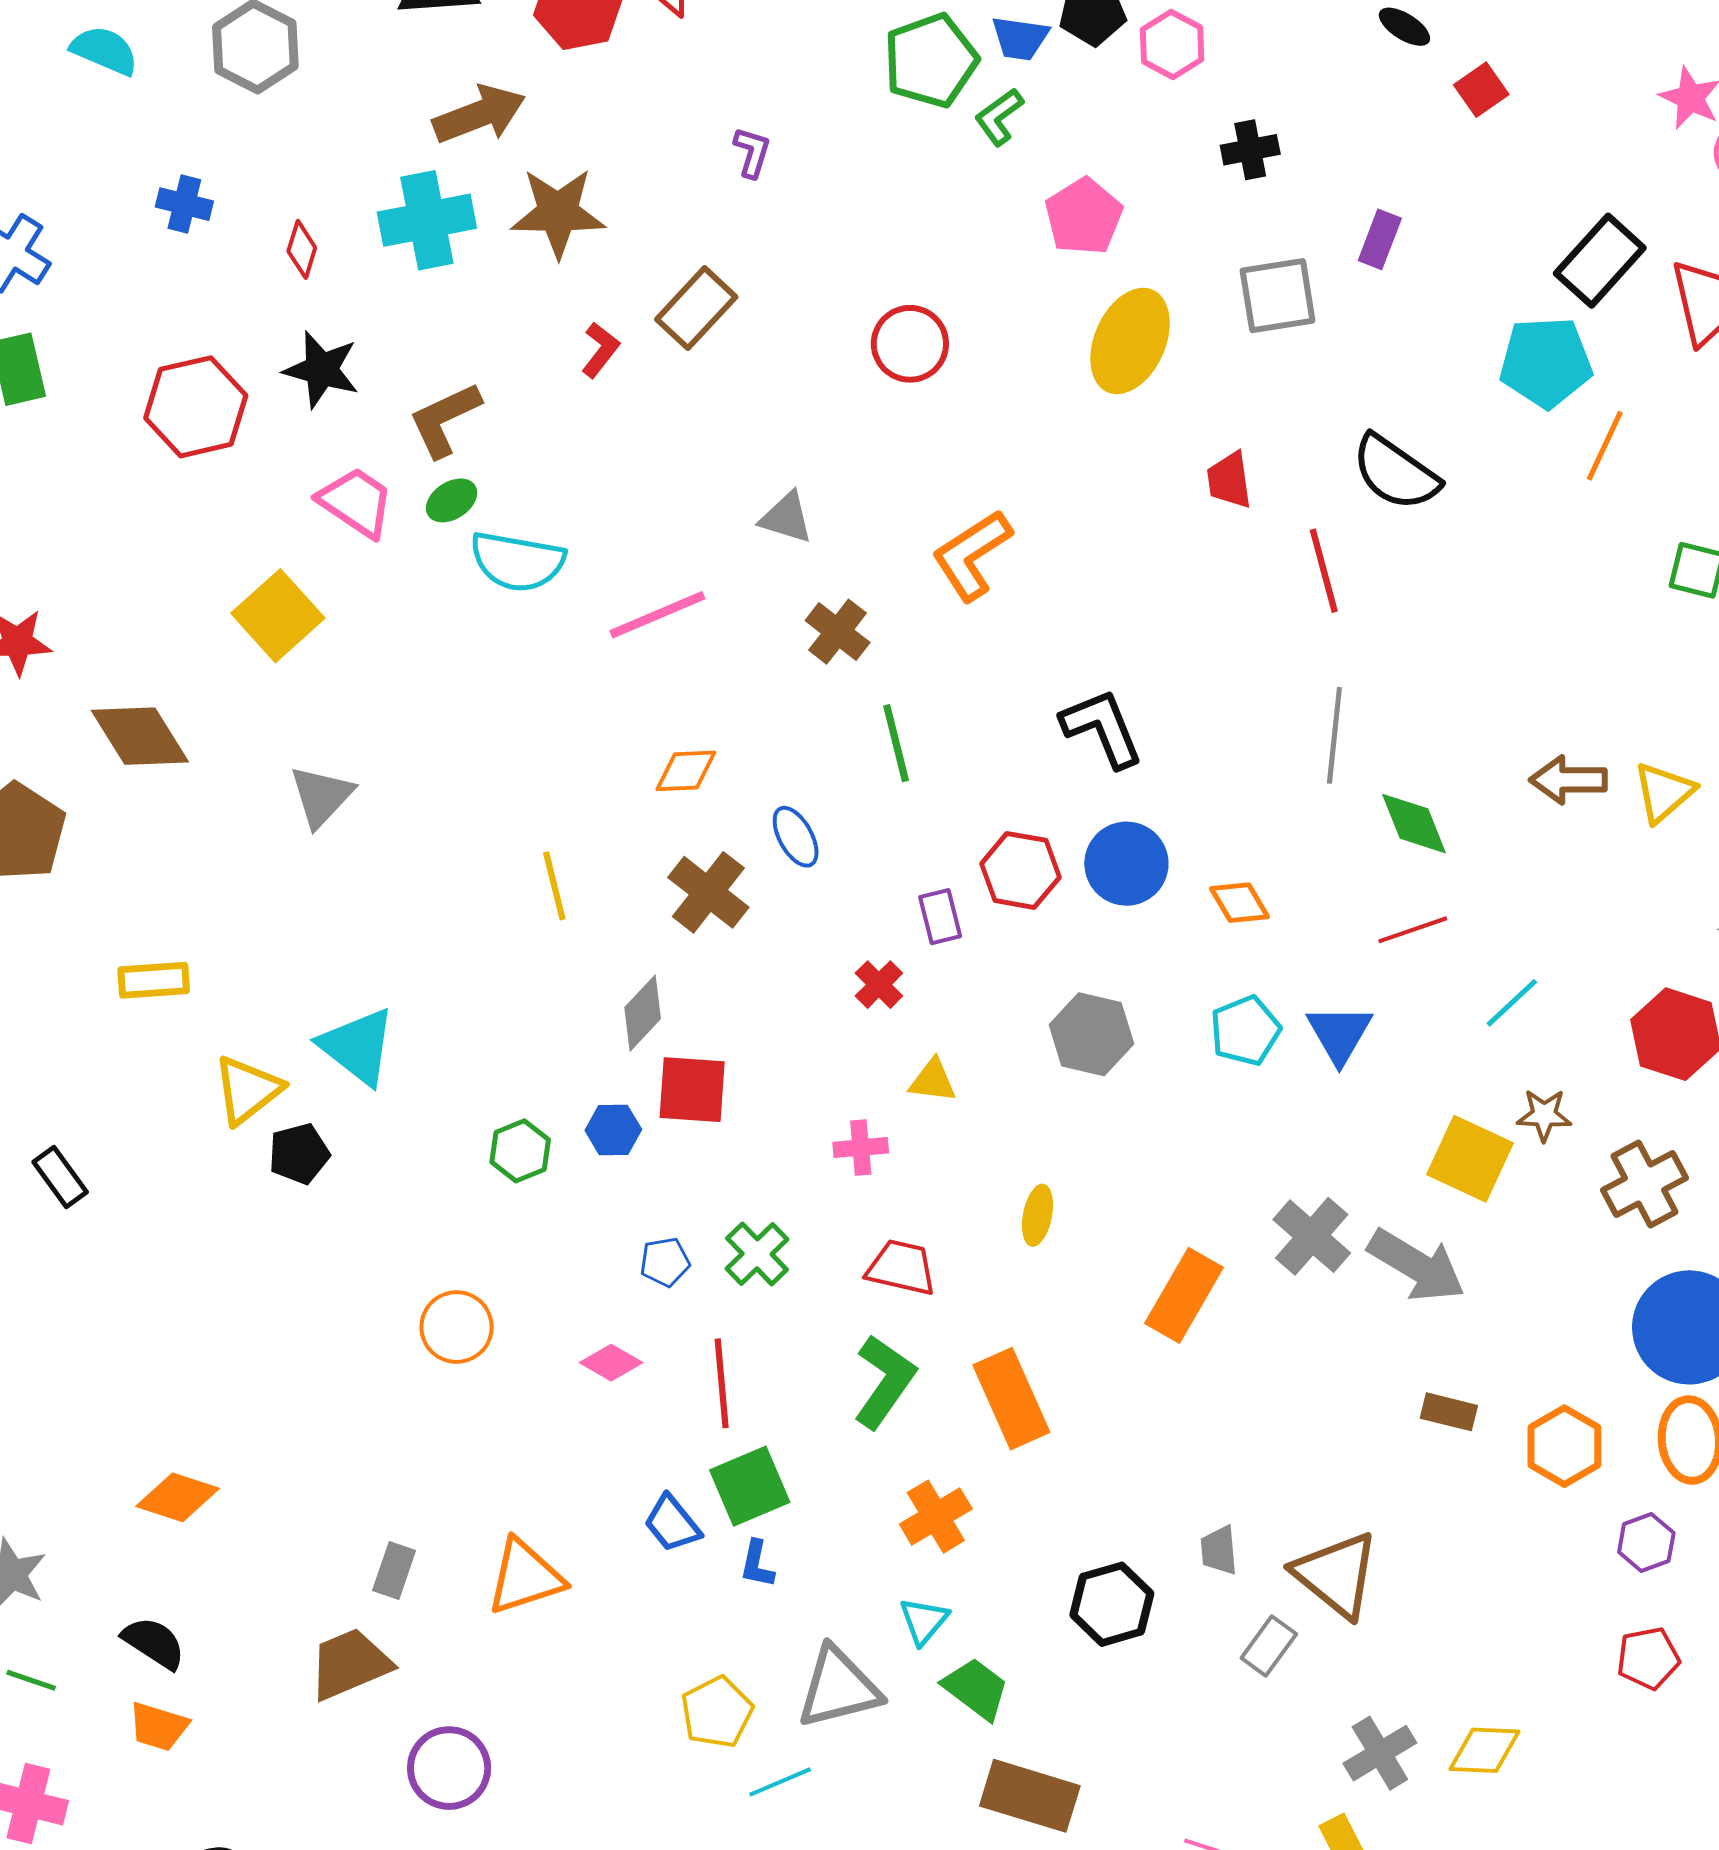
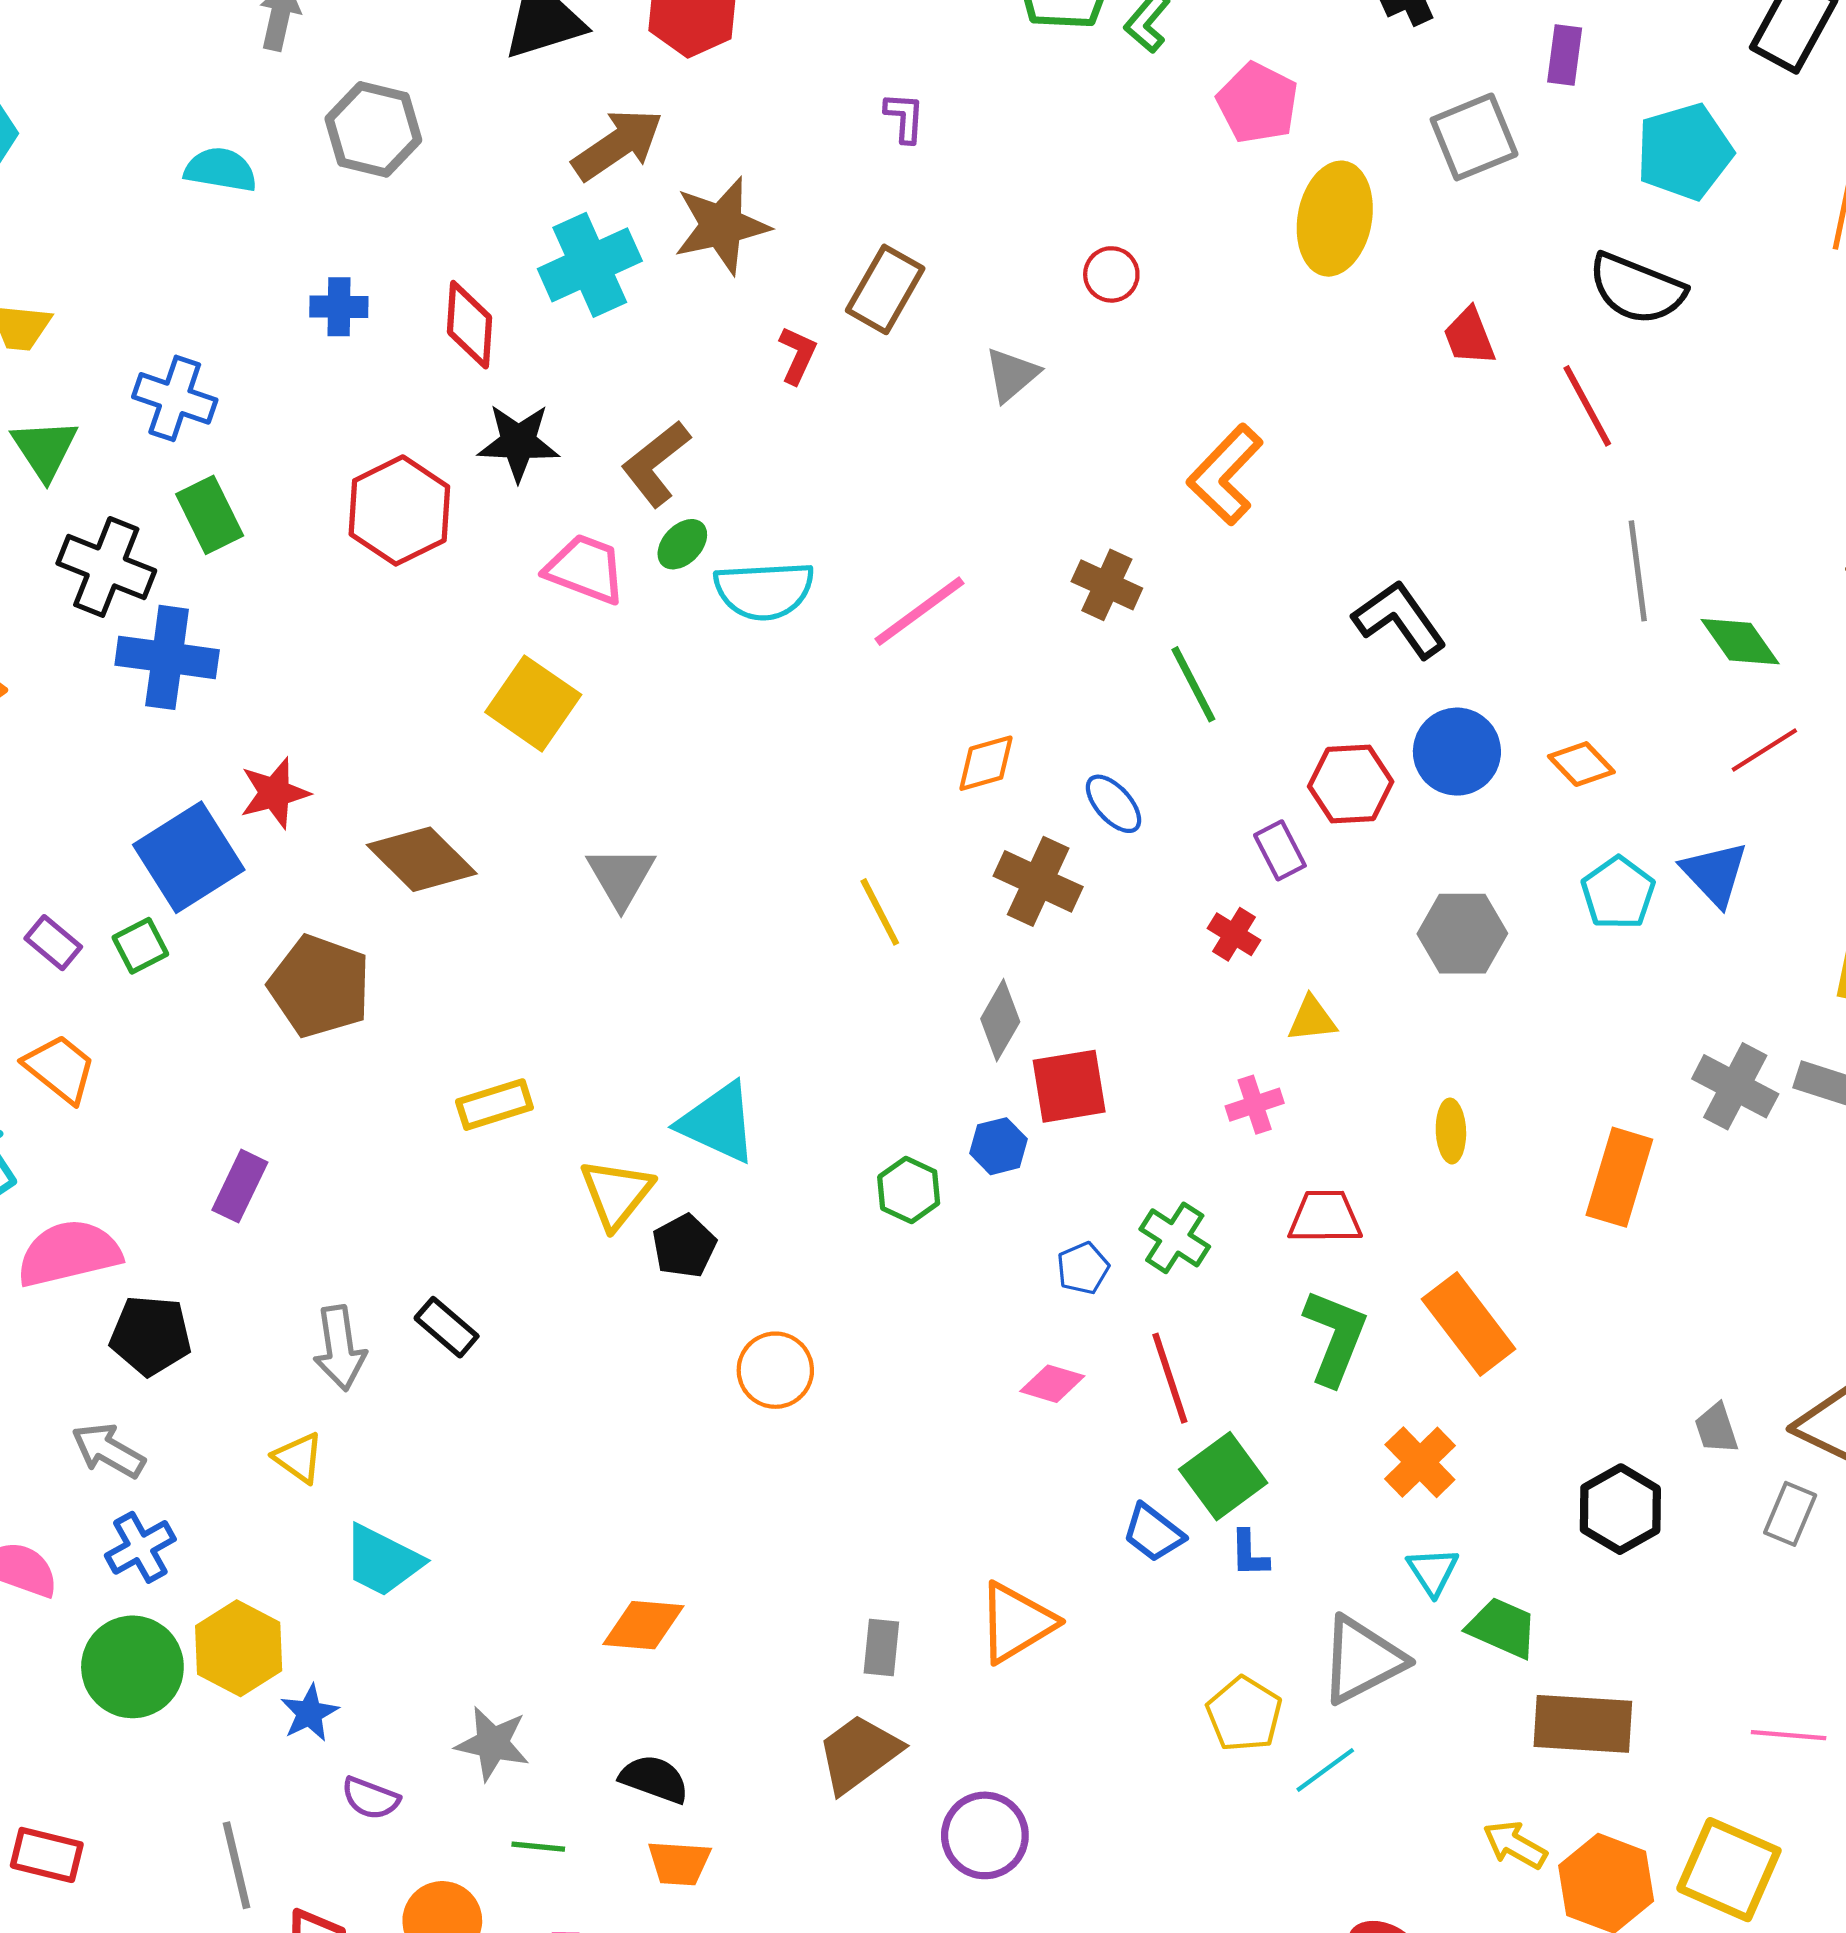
red diamond: (302, 249) -> (470, 325), size x1.5
red circle: (910, 344) -> (1111, 274), size x0.7
cyan pentagon: (1546, 362) -> (1684, 152), moved
gray triangle: (786, 518) -> (1012, 375), moved, turned -44
orange circle: (457, 1327) -> (775, 1370), moved

